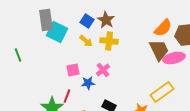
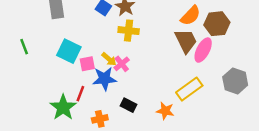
cyan square: (57, 32) -> (69, 51), moved
yellow arrow: (86, 41) -> (109, 59), moved
pink ellipse: (174, 58) -> (203, 50), turned -50
blue star: (88, 83) -> (104, 79), size x1.5

